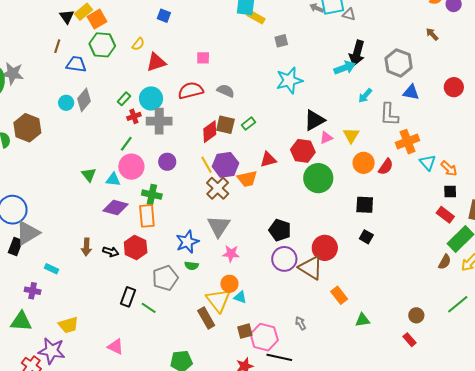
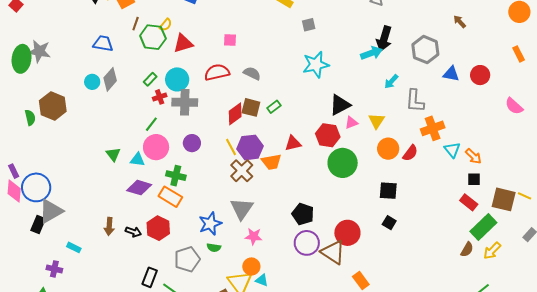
green hexagon: (102, 45) -> (153, 37), moved
brown line: (57, 46) -> (136, 24), moved
blue triangle: (411, 92) -> (451, 74), moved
orange rectangle: (147, 216) -> (170, 197), turned -55

